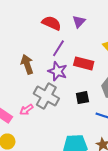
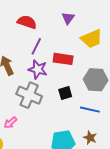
purple triangle: (79, 22) -> (68, 18), moved
pink arrow: (26, 110) -> (10, 123), moved

